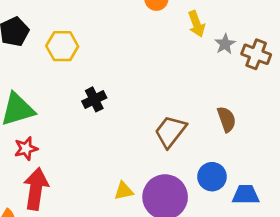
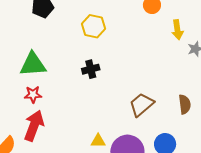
yellow hexagon: (62, 46) -> (93, 26), moved

